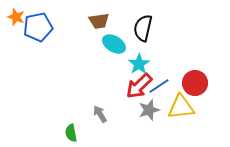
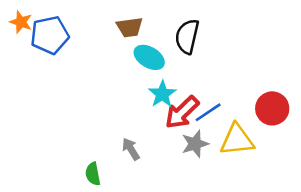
cyan star: (139, 64) -> (162, 94), moved
red circle: (195, 83) -> (272, 108), moved

